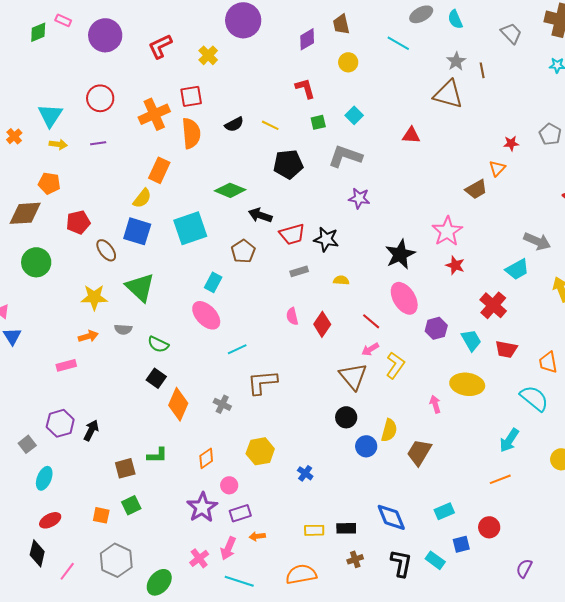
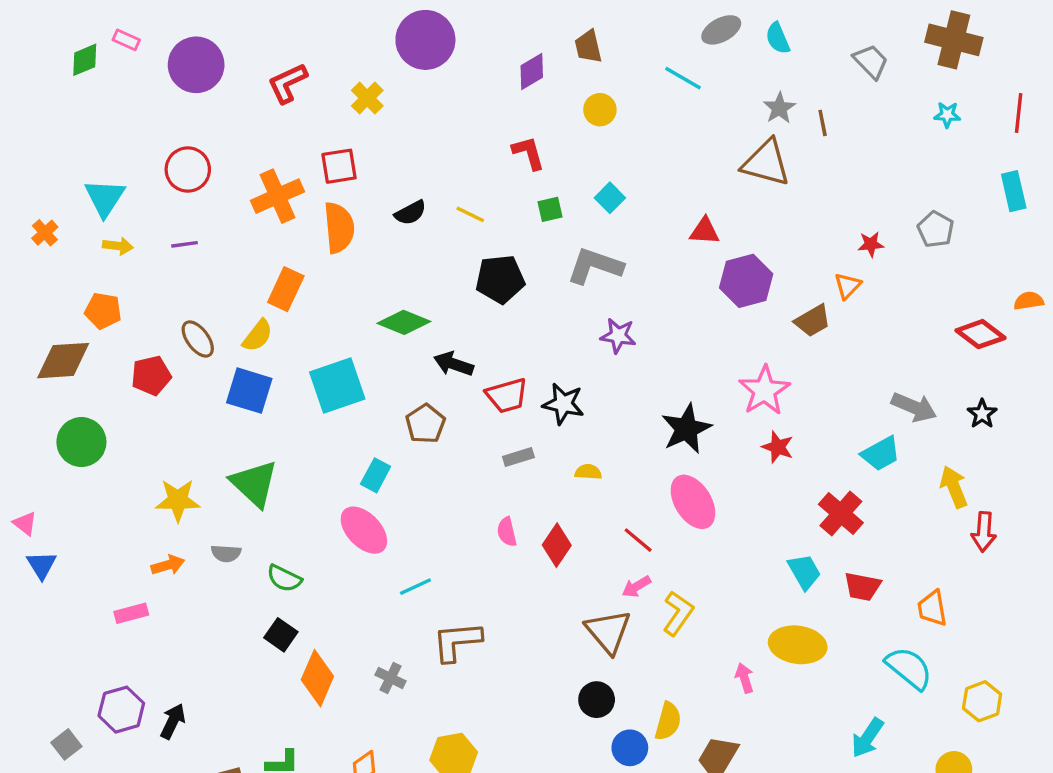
brown ellipse: (106, 250) -> (198, 339), moved
purple hexagon: (436, 328) -> (746, 281), moved, size x1.4

